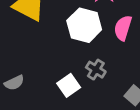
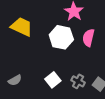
gray cross: (96, 70) -> (78, 81), moved

